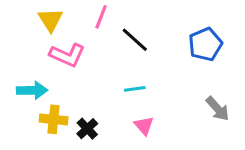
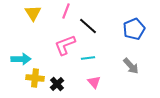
pink L-shape: (67, 55) -> (65, 45), moved, turned 135
gray arrow: (218, 109) -> (131, 66), moved

